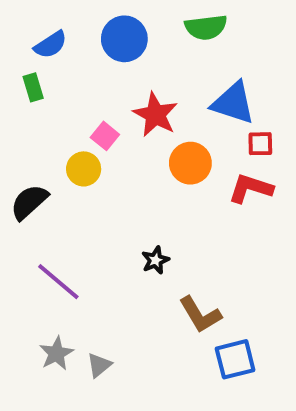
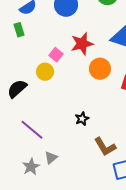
red star: (155, 115) -> (82, 44), turned 30
gray triangle: (99, 365) -> (51, 158), moved

